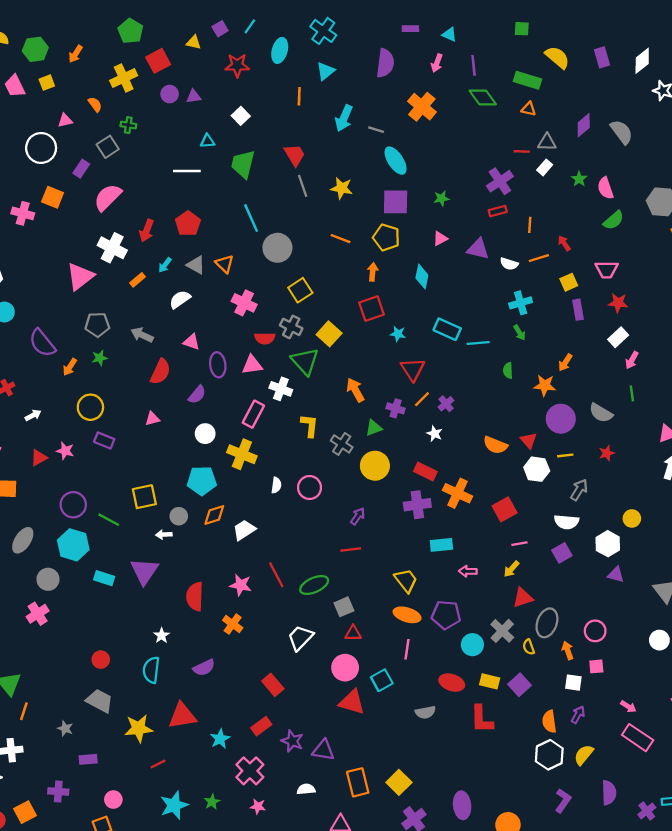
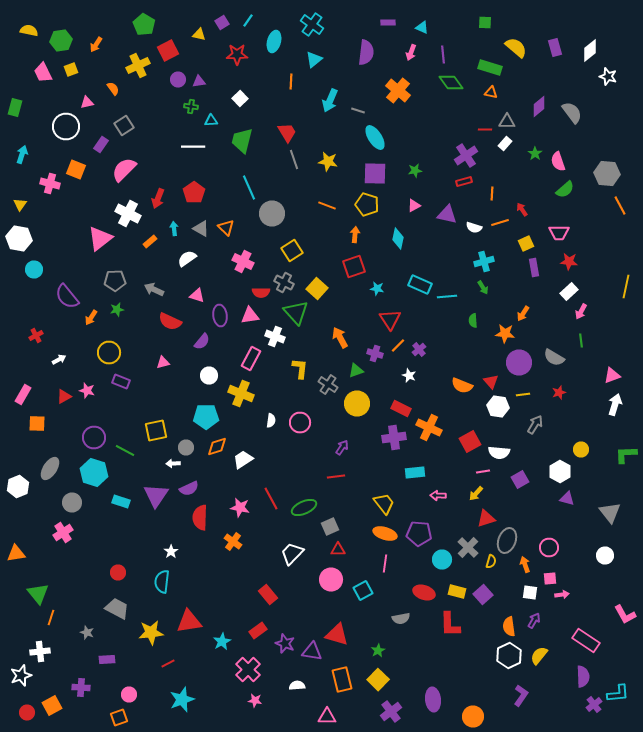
green cross: (128, 125) -> (191, 106), moved
cyan arrow: (165, 265) -> (174, 228), turned 136
red semicircle: (160, 372) -> (170, 322), turned 90
white semicircle: (566, 522) -> (499, 452), moved
yellow semicircle: (529, 647) -> (491, 562), turned -144
purple semicircle: (204, 668) -> (189, 488), moved
red triangle: (352, 702) -> (337, 634), moved
pink arrow: (628, 707) -> (562, 594), moved, turned -40
purple semicircle: (609, 793) -> (583, 676), moved
green star: (212, 802) -> (378, 650), moved

